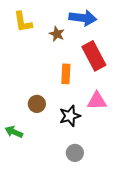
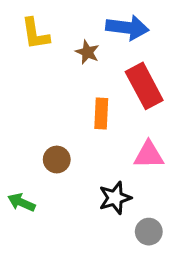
black star: (70, 116) -> (115, 198), moved
gray circle: (75, 153) -> (149, 232), moved

